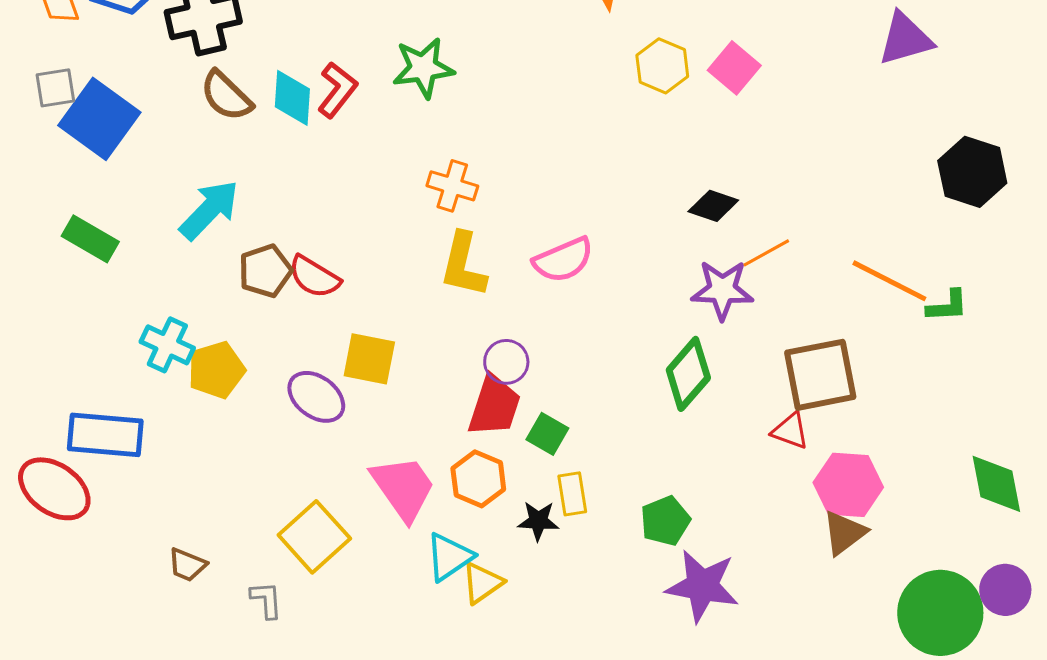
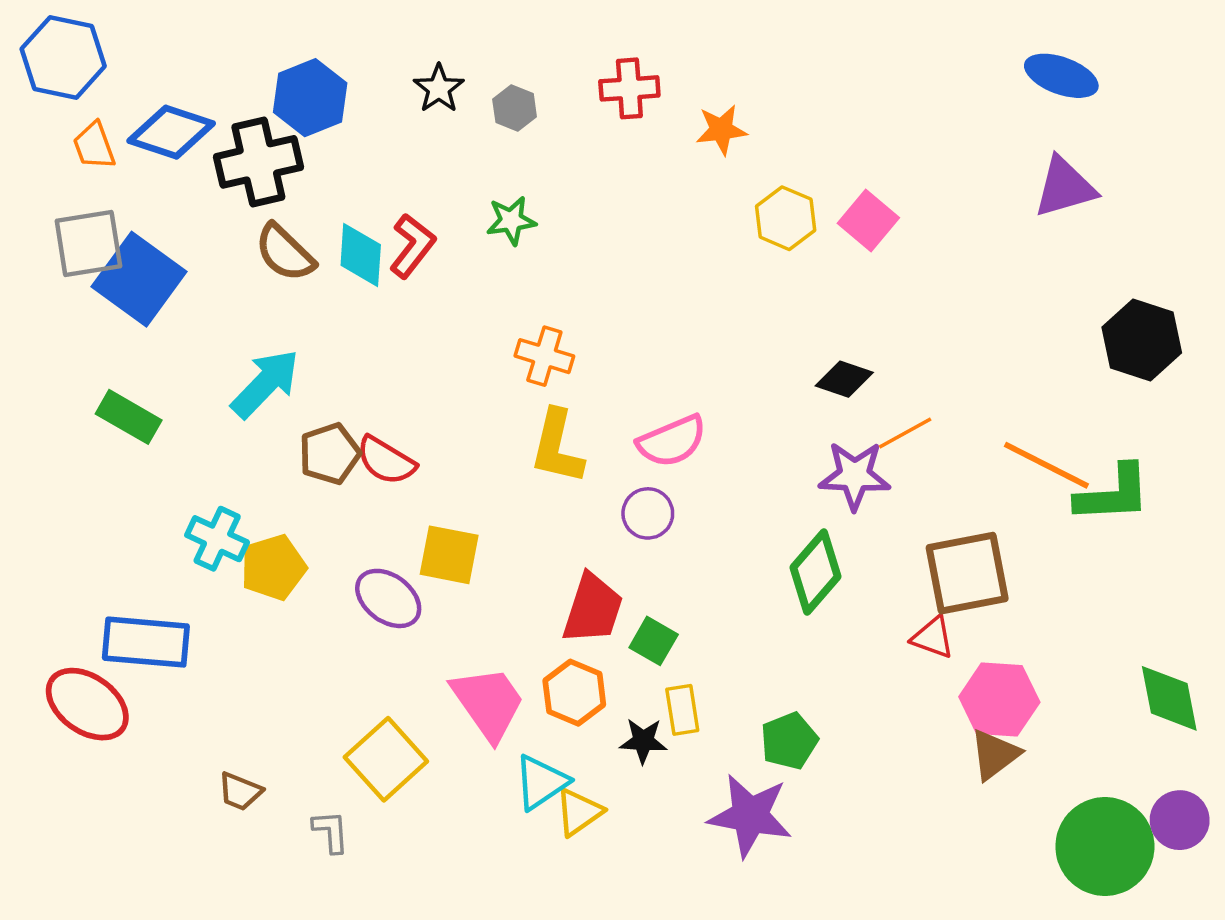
green star: (423, 68) -> (511, 221), size x0.7
gray square: (55, 88) -> (88, 244), size x1.5
green L-shape: (947, 306) -> (1113, 494), size x1.6
purple circle: (506, 362) -> (648, 513), moved
purple star: (702, 586) -> (750, 816), moved

